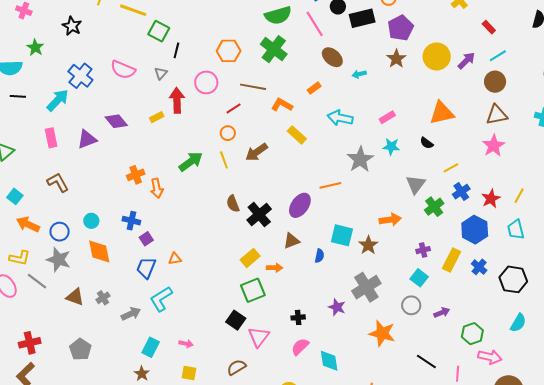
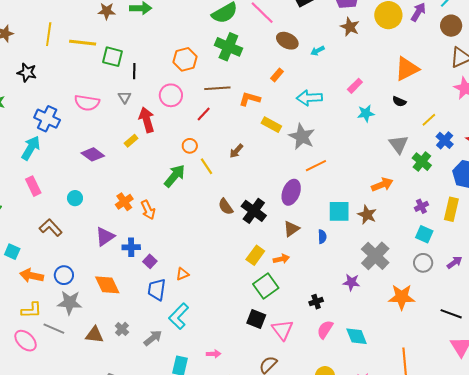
orange circle: (228, 133) -> (190, 146), moved
purple triangle: (87, 139) -> (105, 237), moved
brown arrow: (257, 152) -> (236, 151), size x0.7
gray star: (360, 159) -> (302, 137), moved
cyan circle: (91, 221) -> (75, 198), moved

